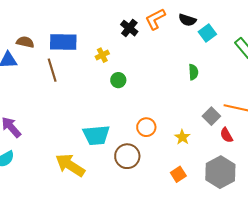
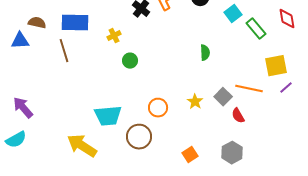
cyan square: (207, 33) -> (233, 14), moved
yellow star: (182, 137) -> (195, 102), moved
gray hexagon: (220, 172) -> (232, 153), size x0.7

